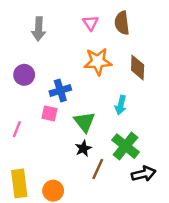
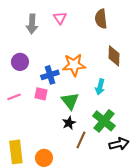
pink triangle: (91, 23) -> (60, 18), moved
orange star: (98, 62) -> (74, 65), moved
pink line: (17, 129) -> (14, 97), moved, turned 48

